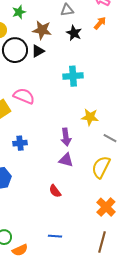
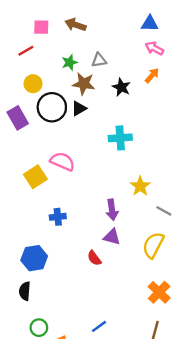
gray triangle: (67, 10) -> (99, 60), moved
green star: (19, 12) -> (70, 62), moved
yellow star: (90, 117) -> (140, 186), turned 30
red semicircle: (55, 191) -> (94, 258), moved
blue line: (55, 236) -> (99, 326), turned -40

